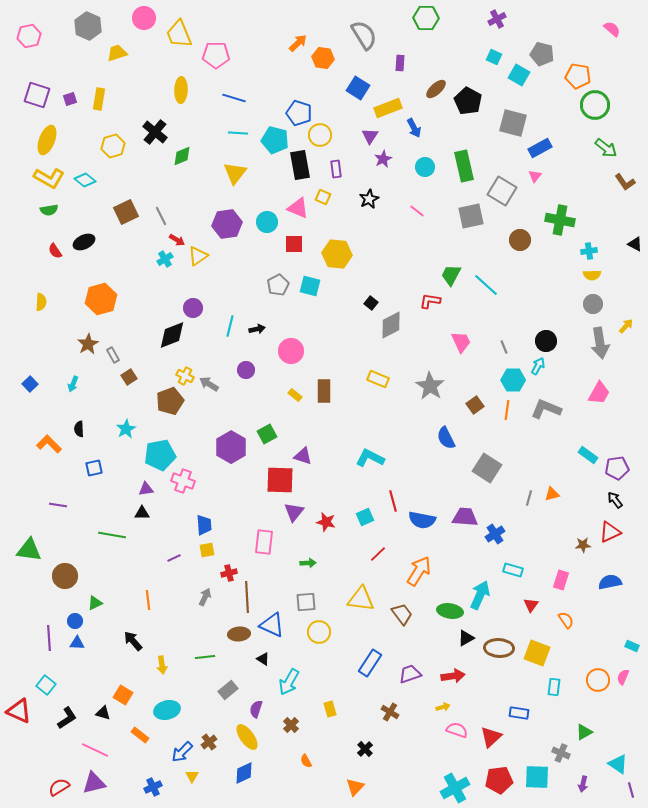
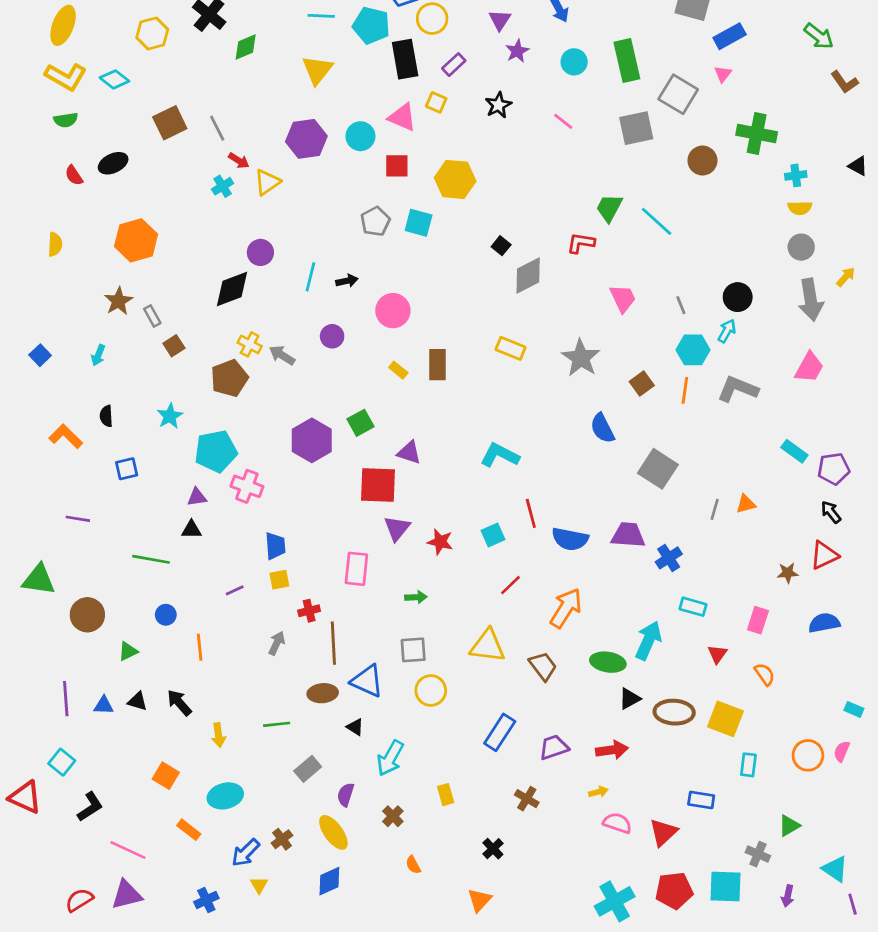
purple rectangle: (336, 169) -> (454, 65), turned 54
blue circle: (75, 621) -> (166, 615), moved
black triangle: (103, 713) -> (137, 701), moved

